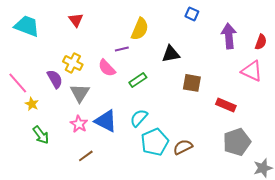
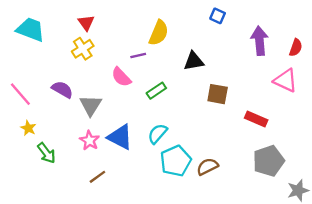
yellow cross: (73, 63) -> (83, 49), moved, turned 30
purple semicircle: (55, 79) -> (62, 90), turned -30
yellow star: (32, 104) -> (28, 128), moved

